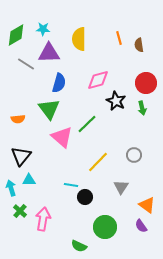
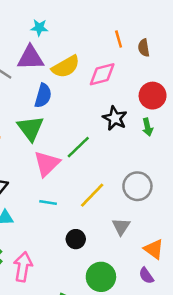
cyan star: (43, 29) -> (39, 28), moved
yellow semicircle: (79, 39) -> (66, 67), moved, turned -120
pink diamond: (98, 80) -> (102, 74), moved
pink triangle: (62, 137) -> (47, 164), turned 35
gray circle: (134, 155) -> (137, 186), size x1.5
cyan line: (71, 185) -> (48, 203), moved

